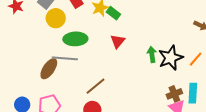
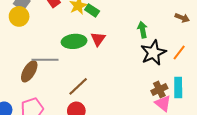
yellow circle: (56, 18) -> (19, 16), moved
green ellipse: (75, 39) -> (74, 41), moved
green arrow: (152, 54) -> (143, 30), moved

